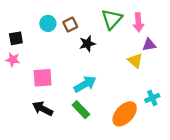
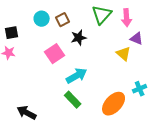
purple triangle: (149, 45) -> (137, 39), turned 32
pink square: (43, 78) -> (55, 54), moved, turned -30
black arrow: (43, 109) -> (27, 113), moved

